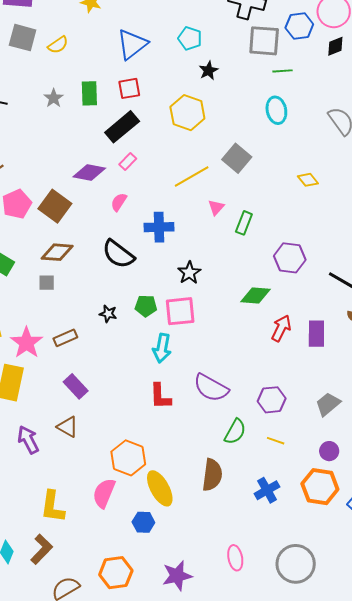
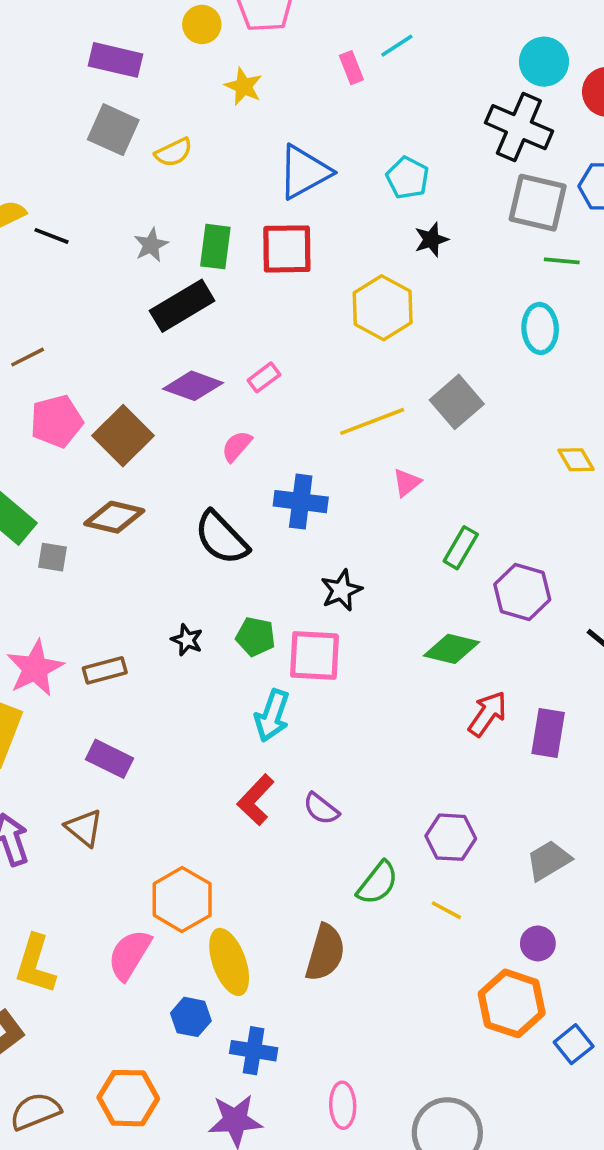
red square: (129, 88) -> (287, 249), size x1.4
black rectangle: (122, 127) -> (182, 306), moved
green rectangle: (244, 223) -> (461, 548), moved
gray square: (47, 283) -> (52, 557), moved
purple rectangle: (76, 386) -> (109, 759), turned -30
purple semicircle: (211, 388) -> (321, 809), moved, size x0.6
red L-shape: (160, 396) -> (256, 800), turned 36
blue cross: (267, 490) -> (254, 1051), moved, turned 30

